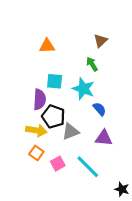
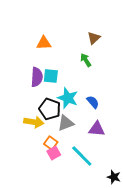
cyan star: (83, 89) -> (68, 98), moved
purple semicircle: (40, 99) -> (37, 77), moved
orange square: (36, 153) -> (51, 143), moved

